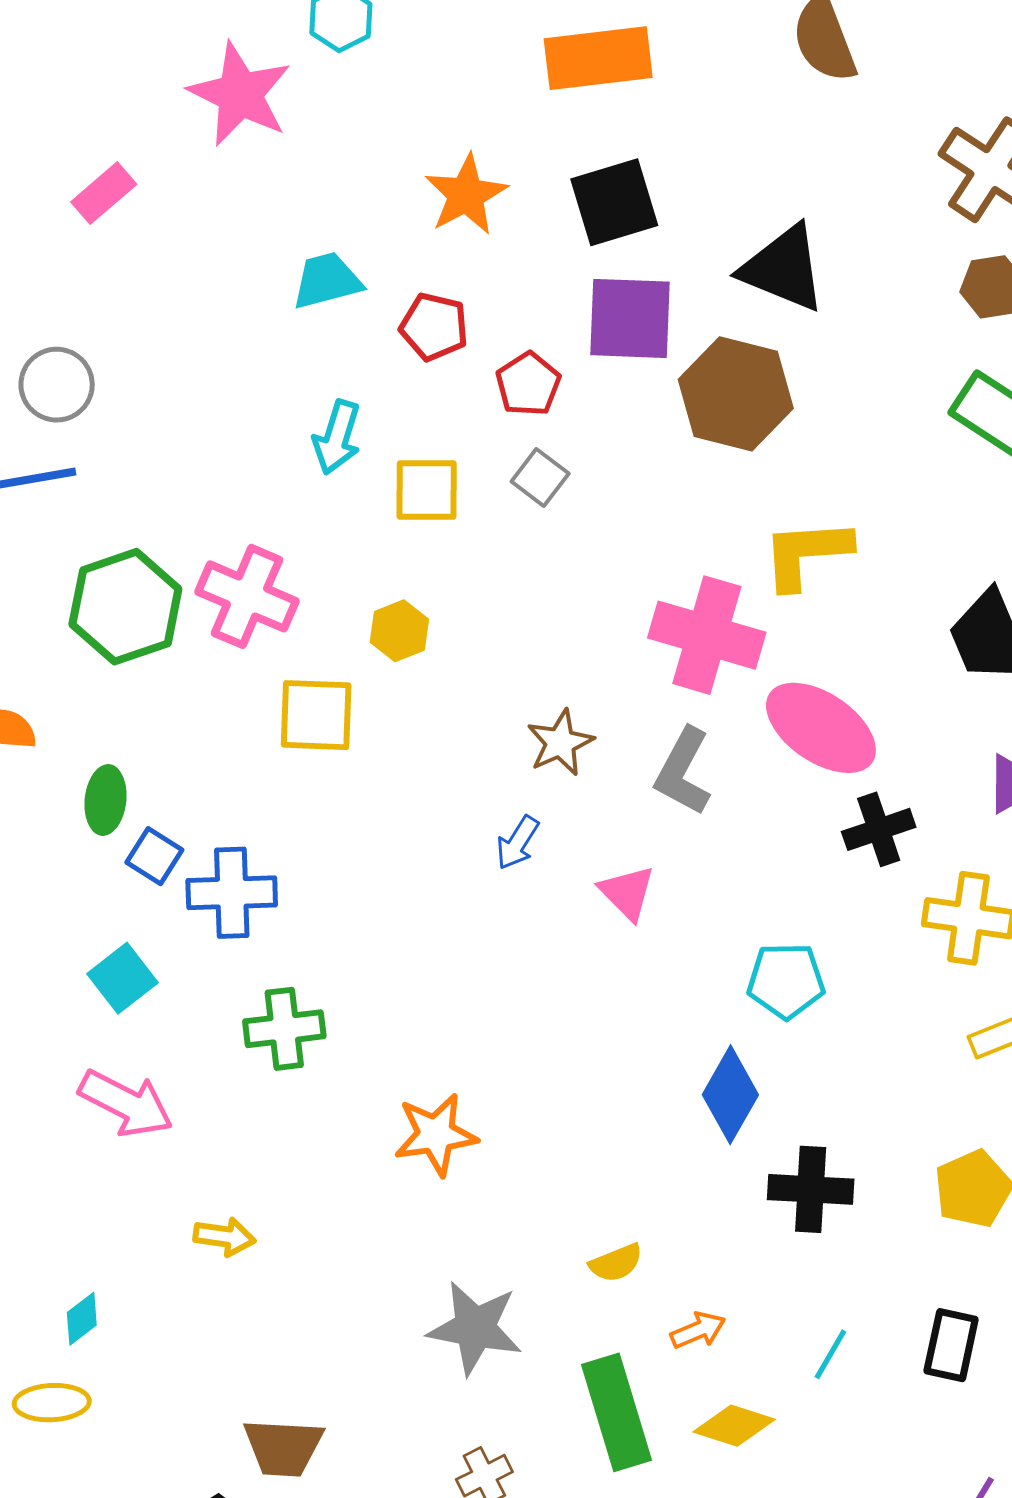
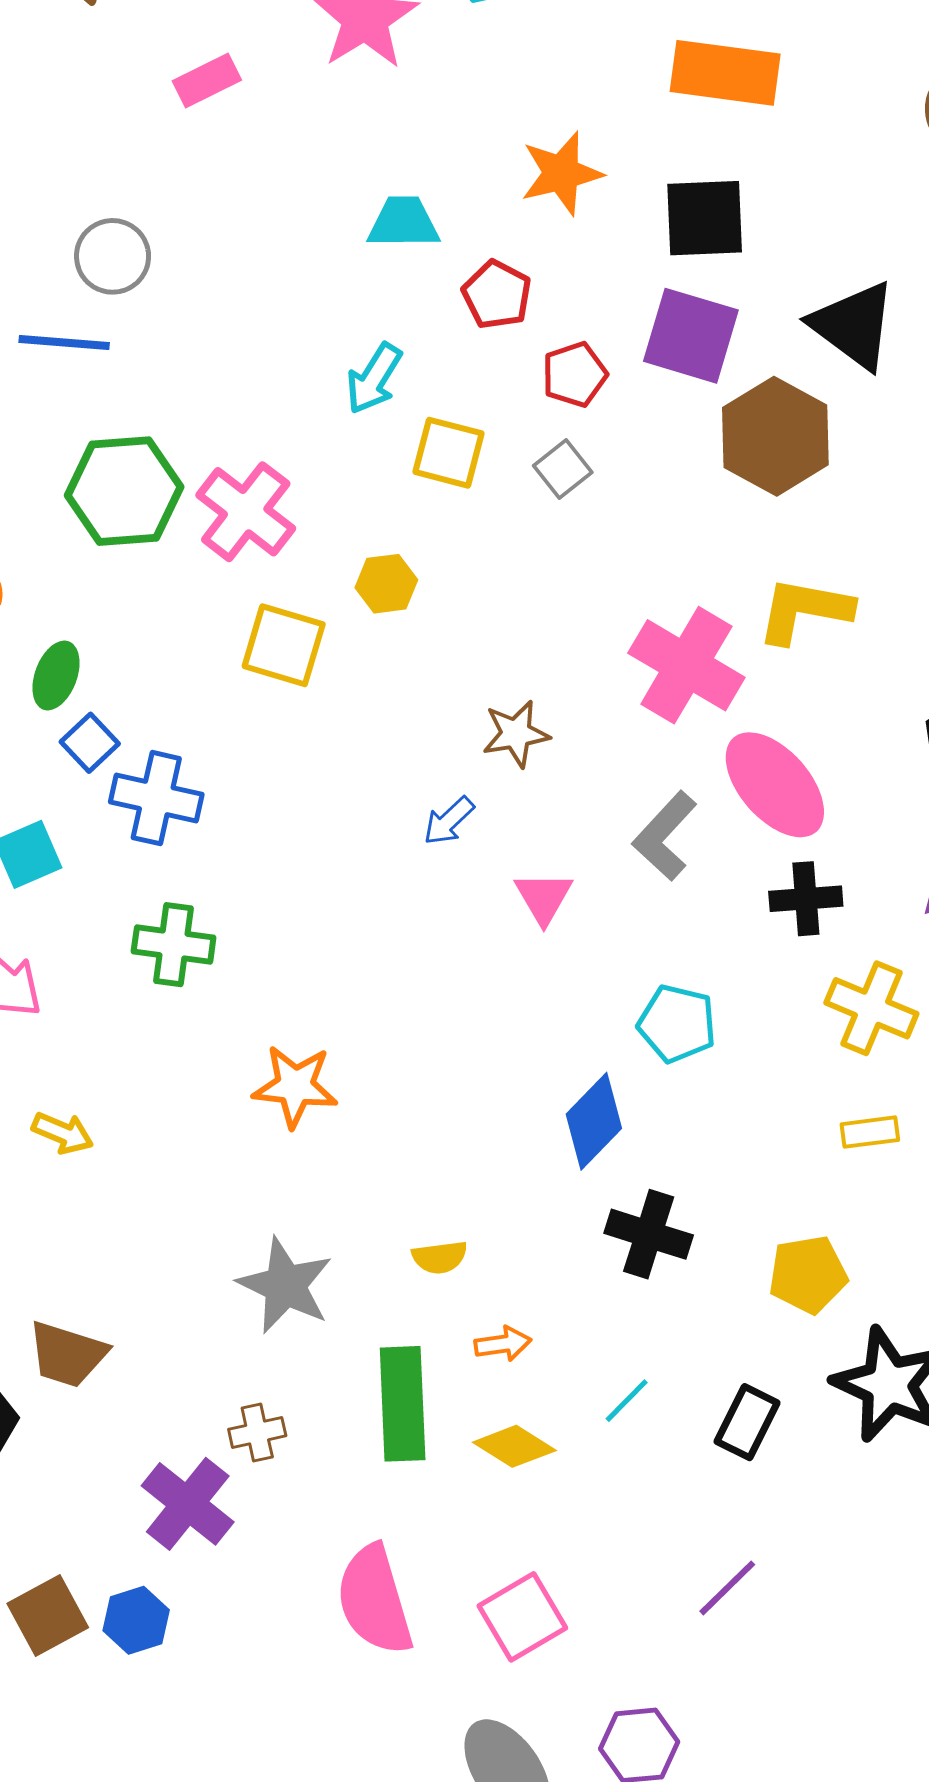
gray L-shape: (683, 772) -> (665, 836), moved

